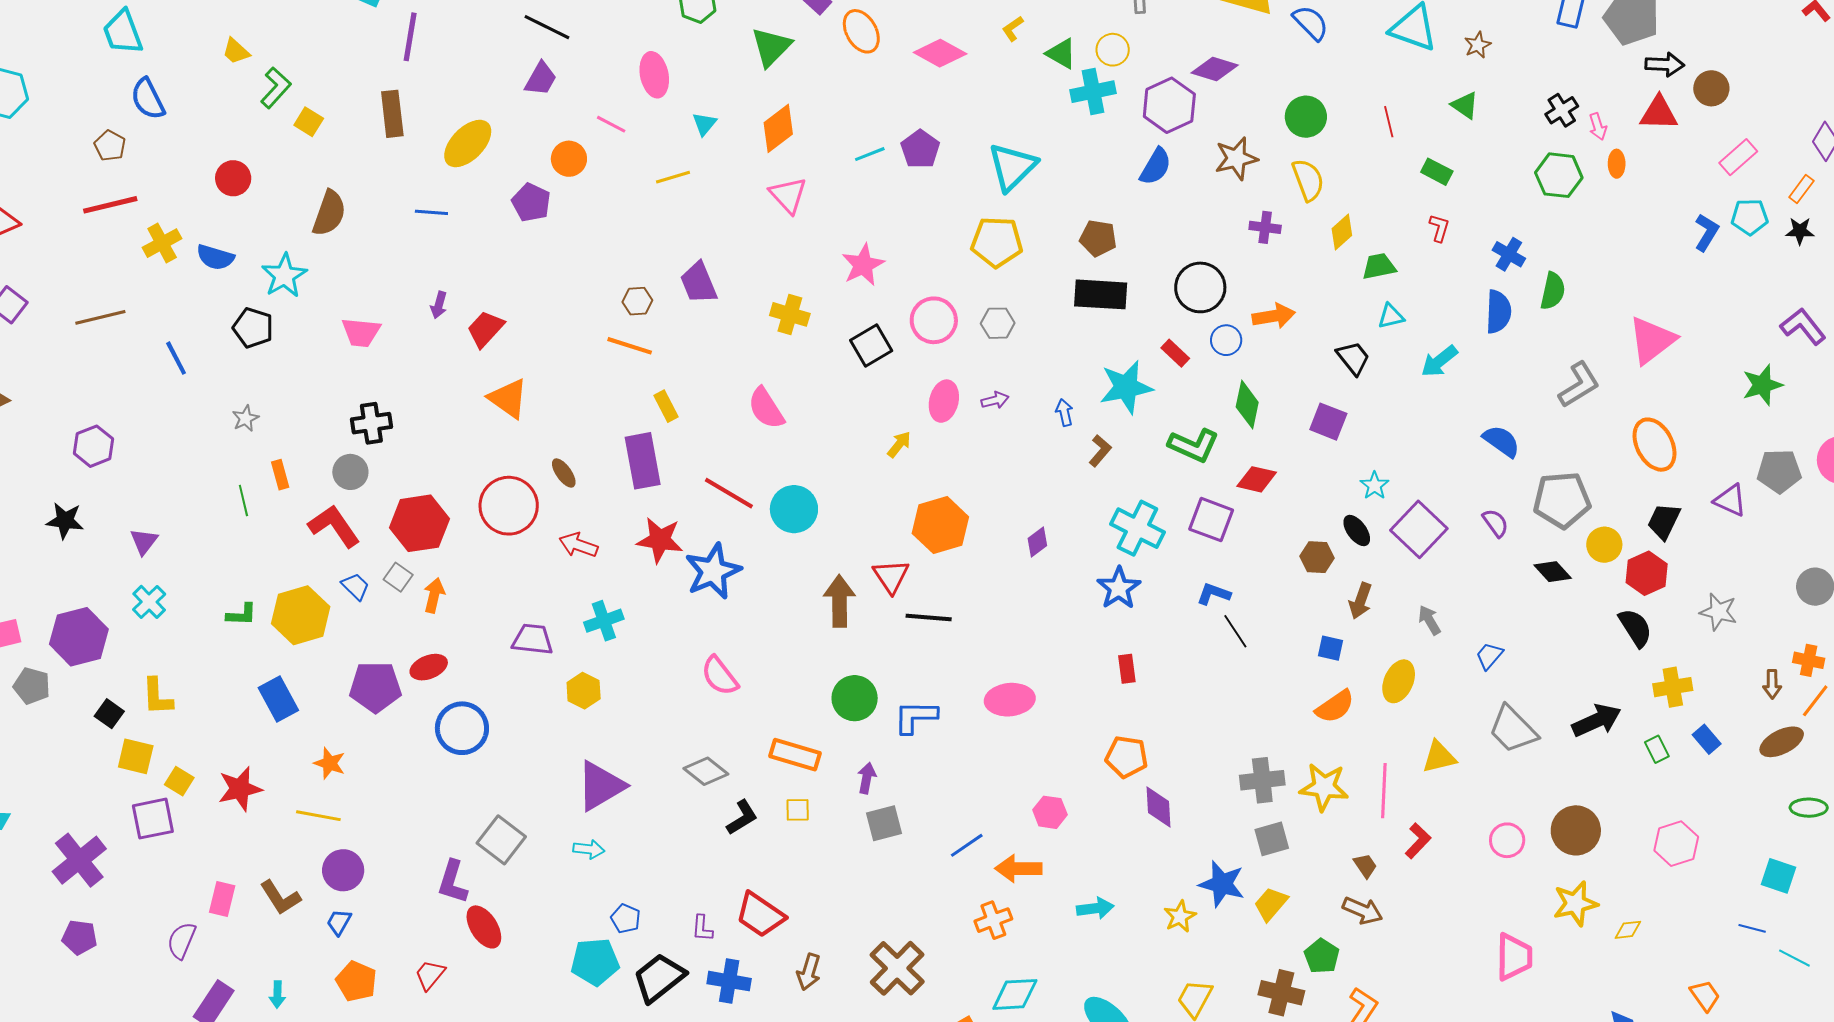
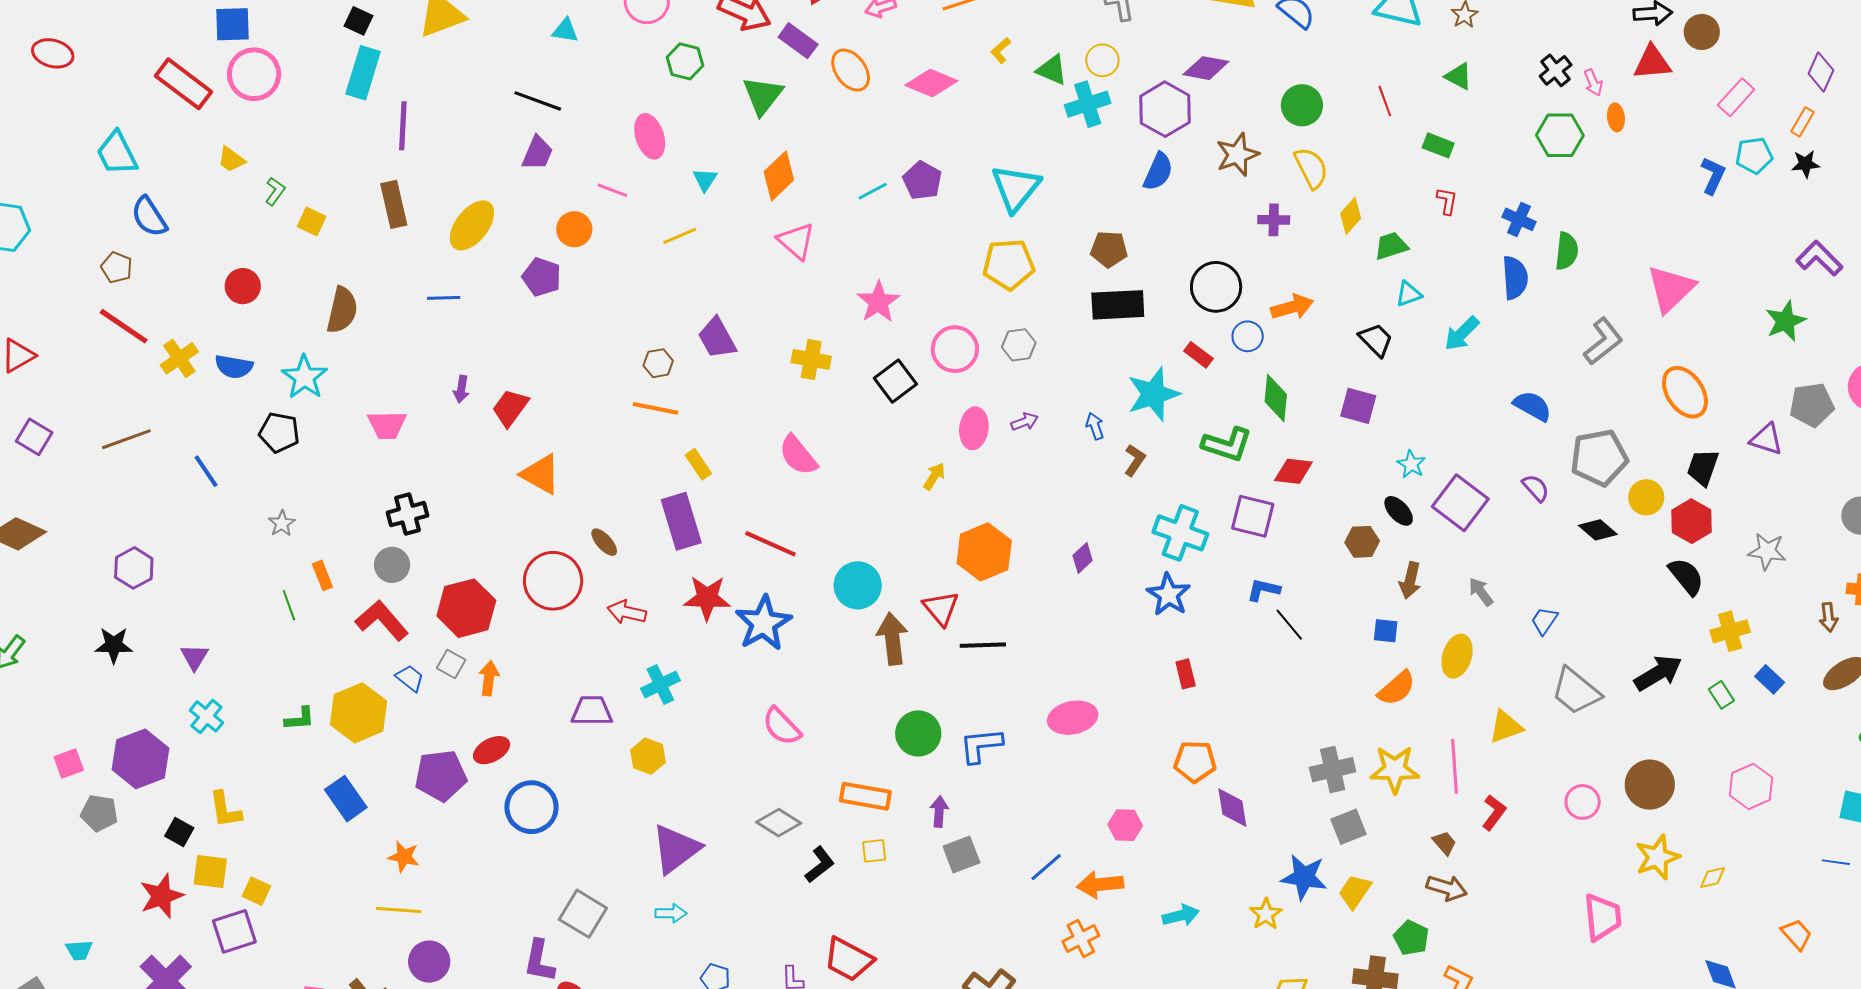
green L-shape: (276, 88) -> (275, 191), size x0.7
red line: (110, 205) -> (124, 326), turned 54
cyan circle: (794, 509) -> (858, 585), moved
red star: (240, 789) -> (161, 896), moved

